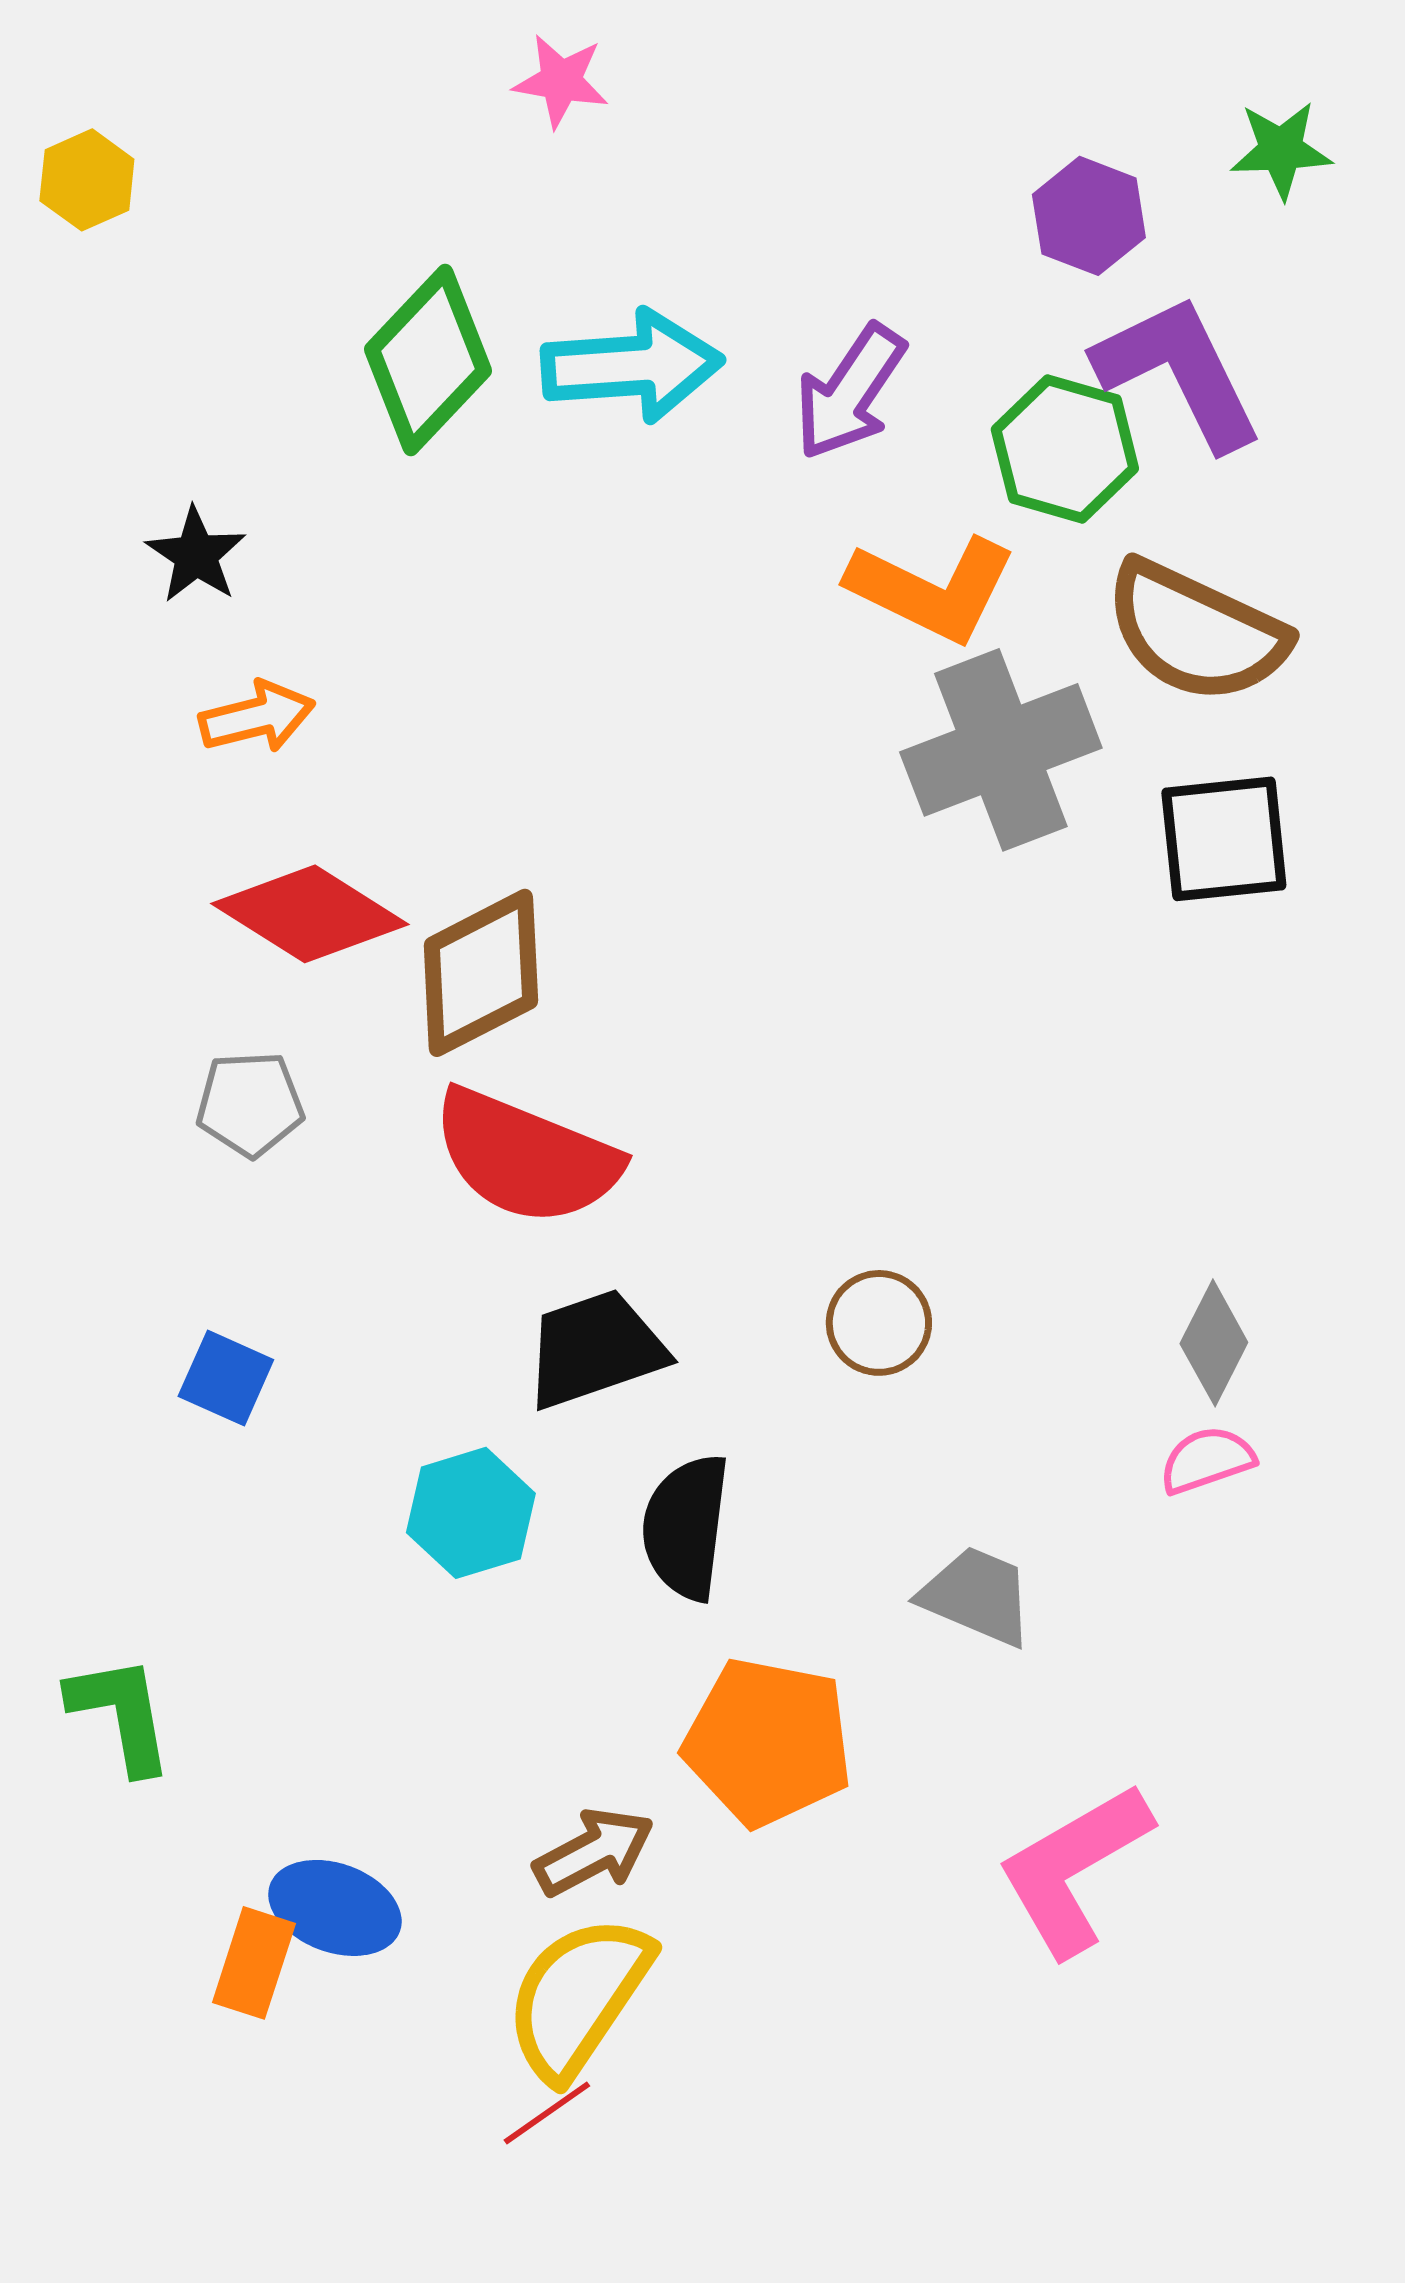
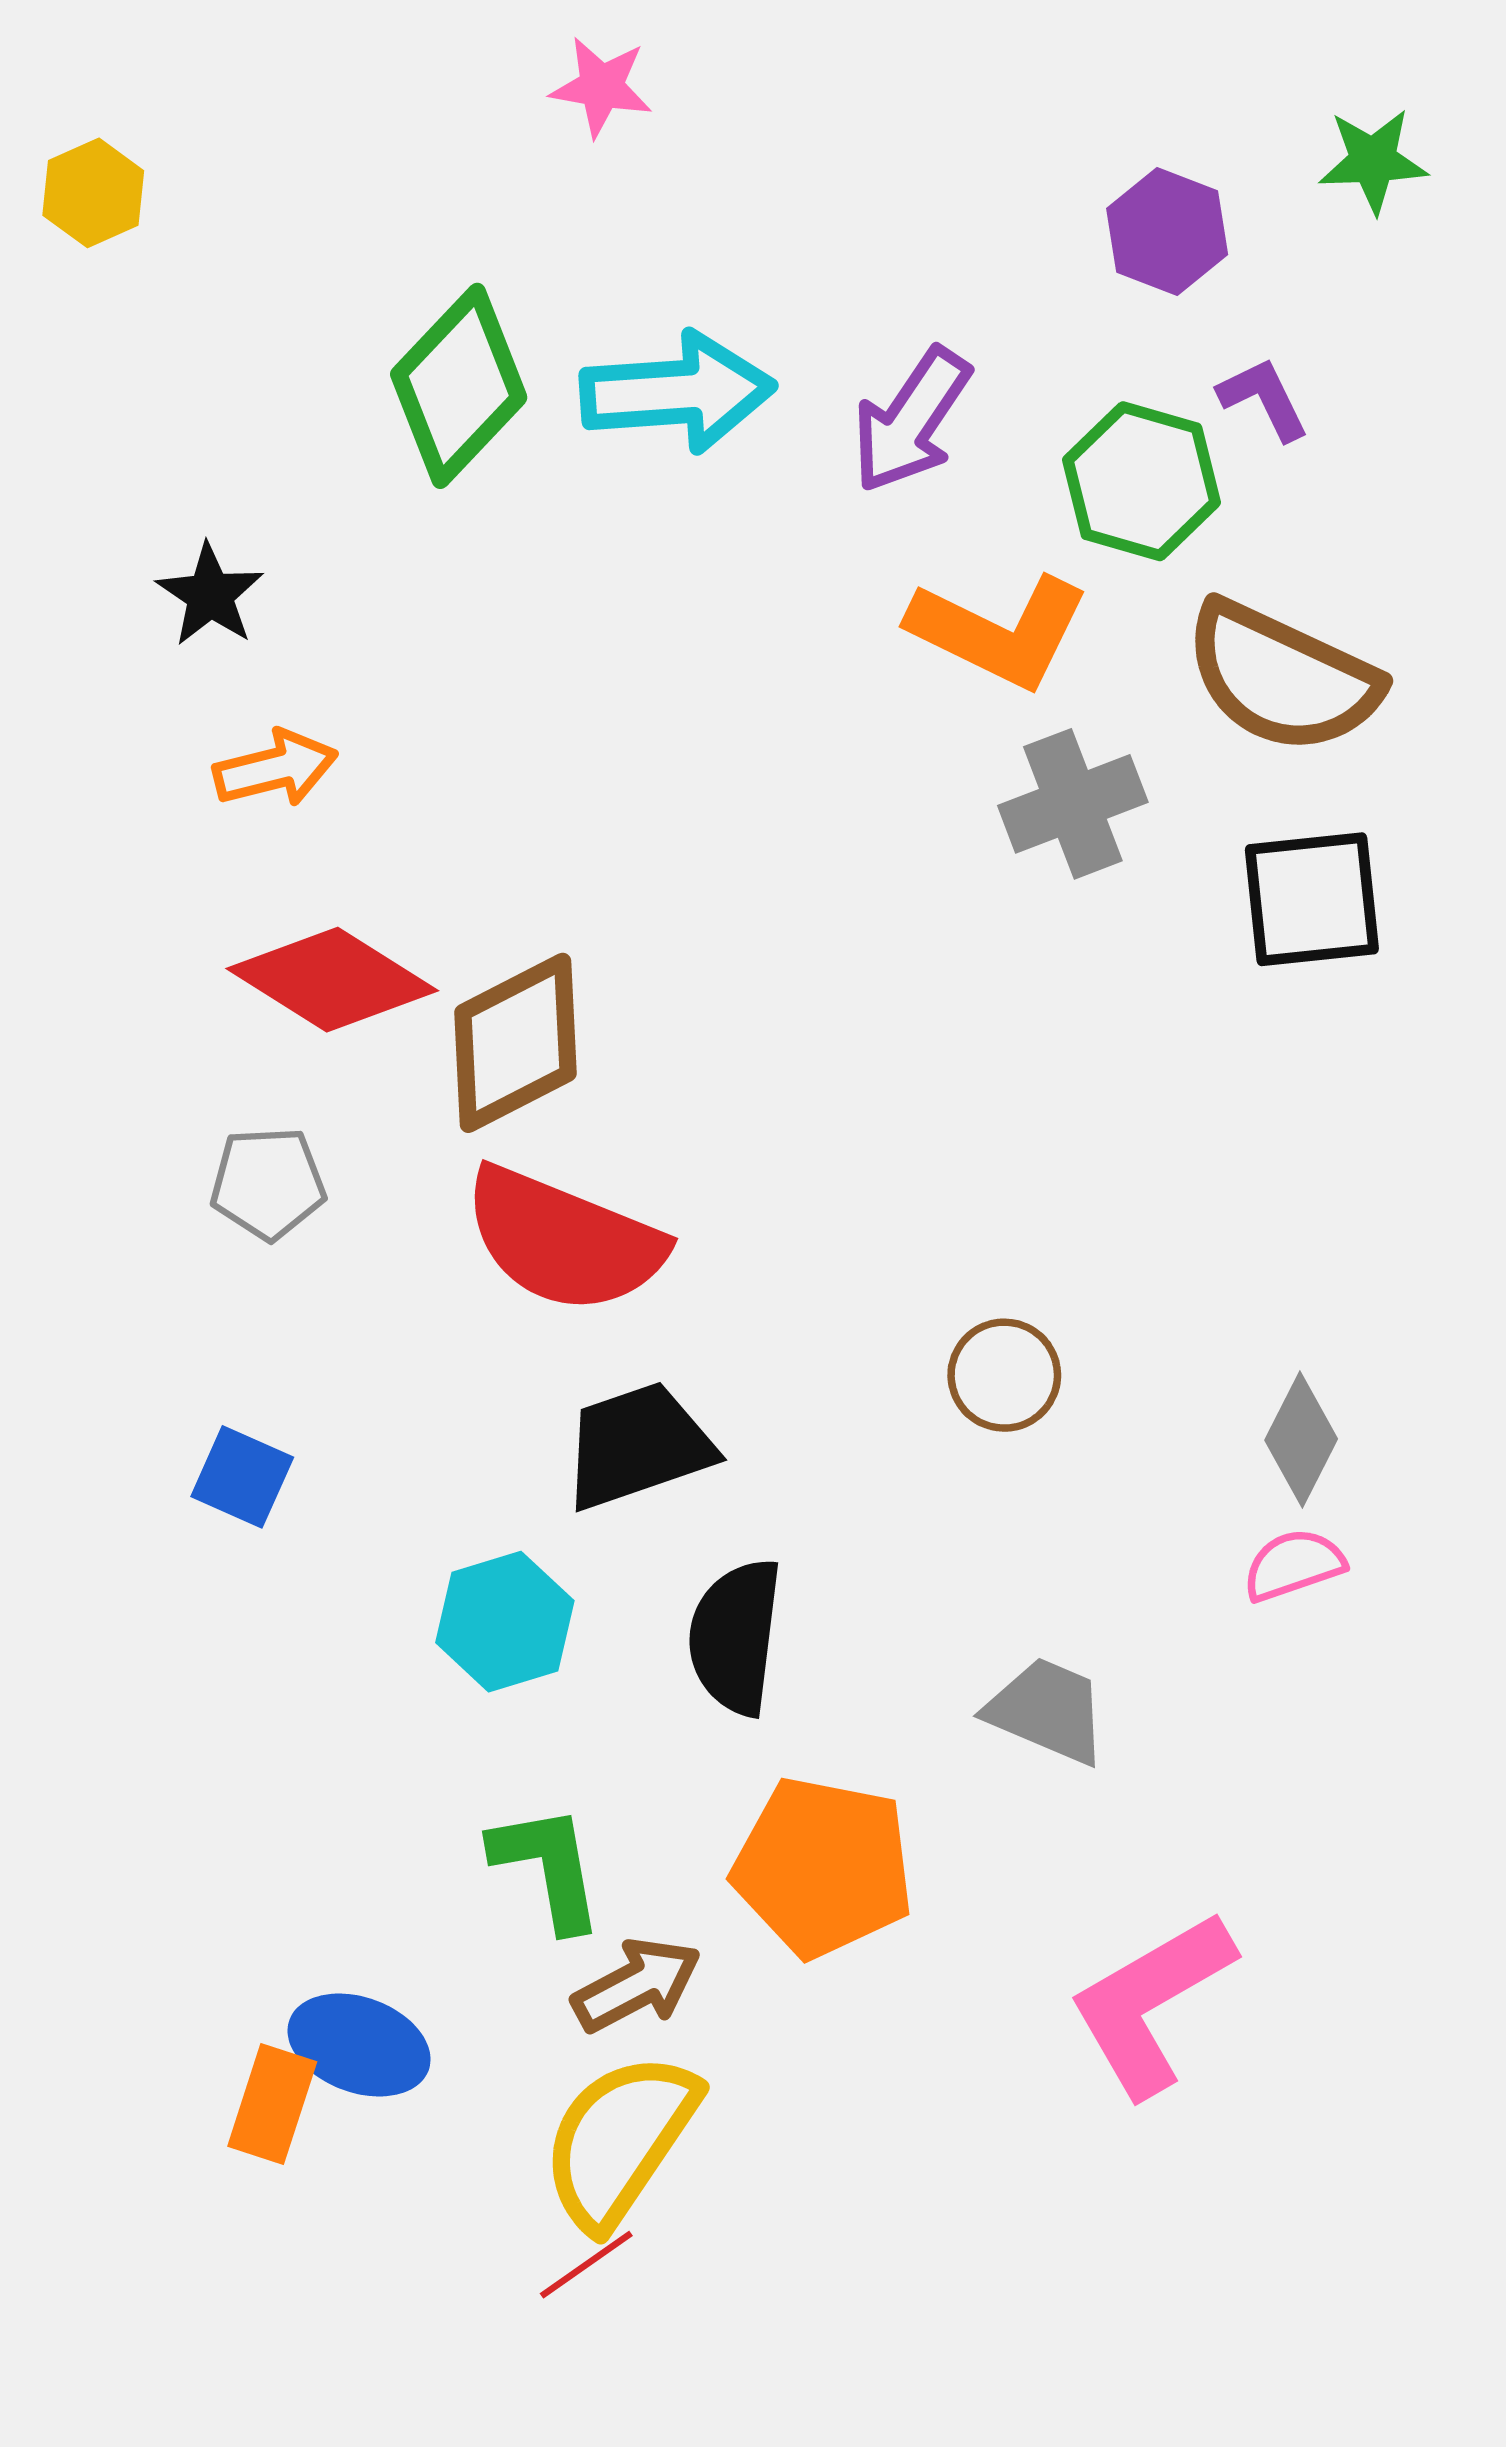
purple L-shape: (1179, 372) -> (1264, 399), size x0.5
gray cross: (1001, 750) -> (1073, 804), size x0.7
brown circle: (879, 1323) -> (1004, 1375), moved
green L-shape: (121, 1714) -> (548, 1867), moved

